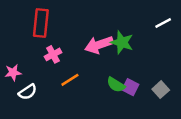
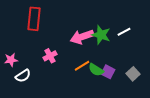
white line: (163, 23) -> (124, 32), moved
pink cross: (53, 54) -> (50, 56), moved
orange line: (70, 80) -> (82, 66), moved

